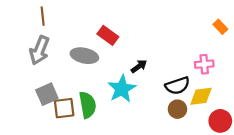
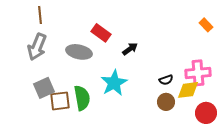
pink cross: (204, 64) -> (198, 73), moved, size x1.4
black arrow: (139, 66) -> (130, 49), moved
black semicircle: (177, 86) -> (166, 80), size x0.6

